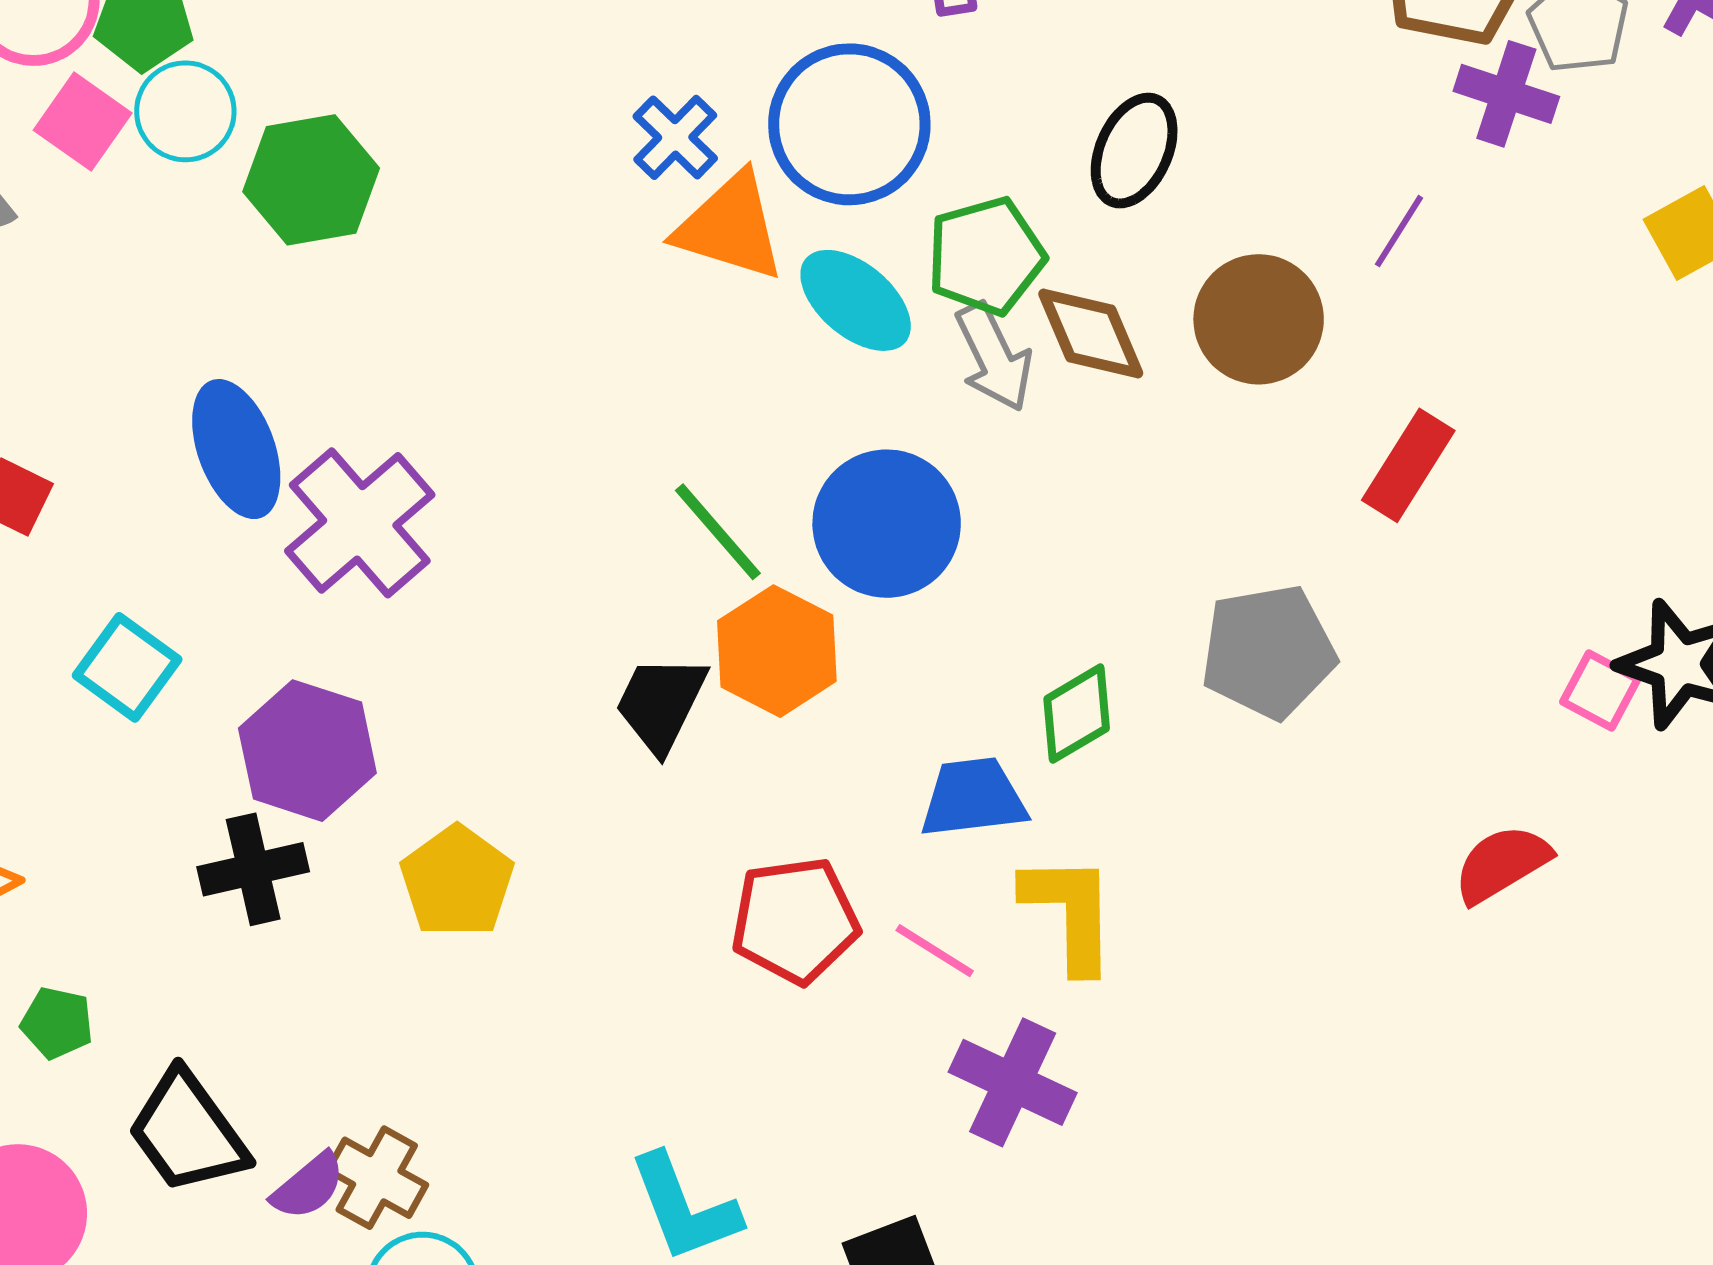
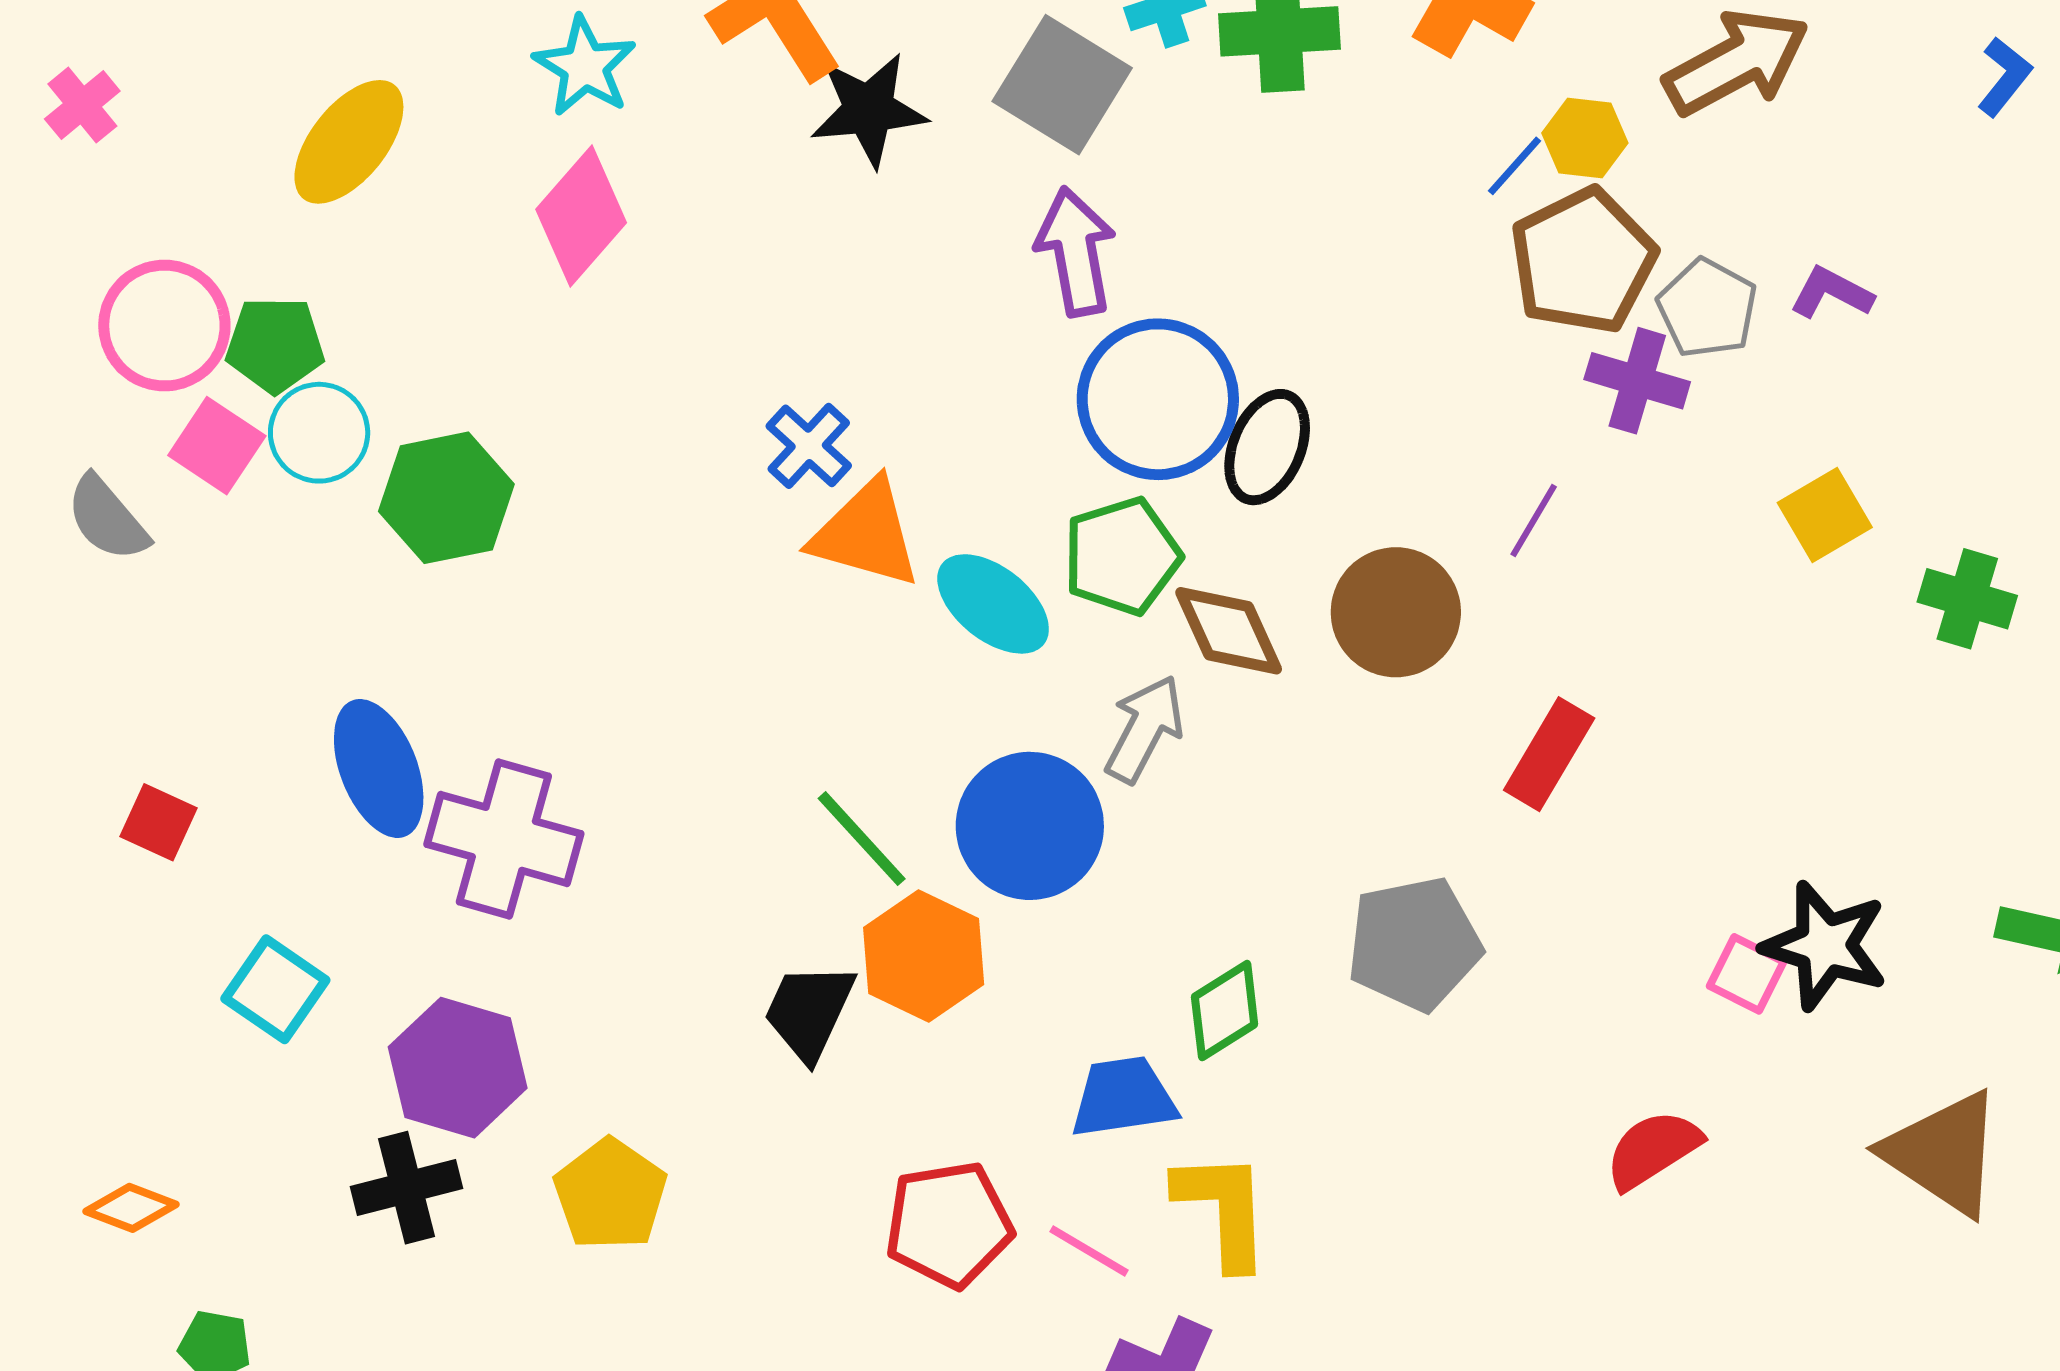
blue circle: (849, 124) -> (1158, 399), moved
gray arrow: (994, 357) -> (1144, 729), moved, turned -125
purple cross: (360, 523) -> (504, 839), turned -32

